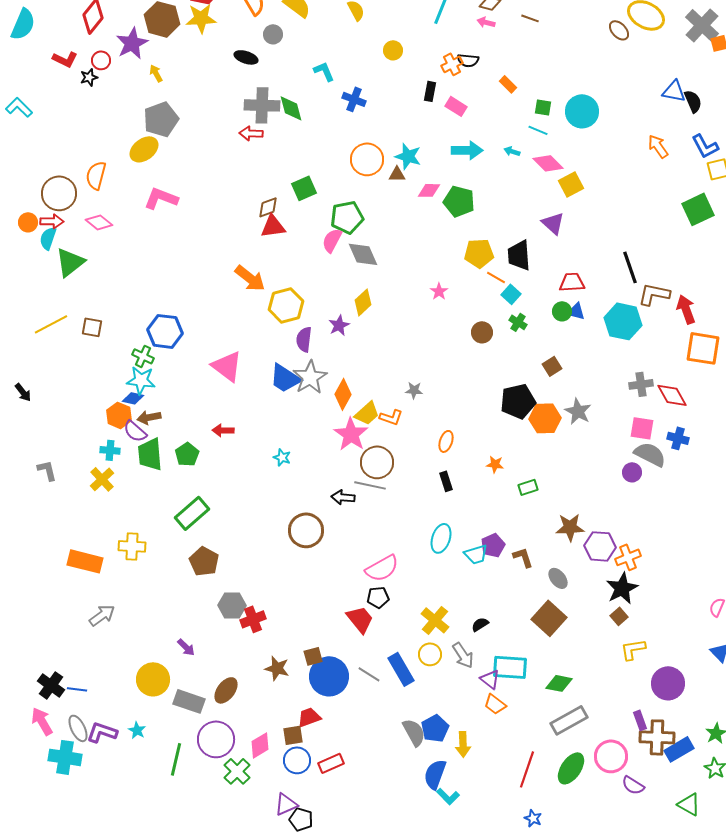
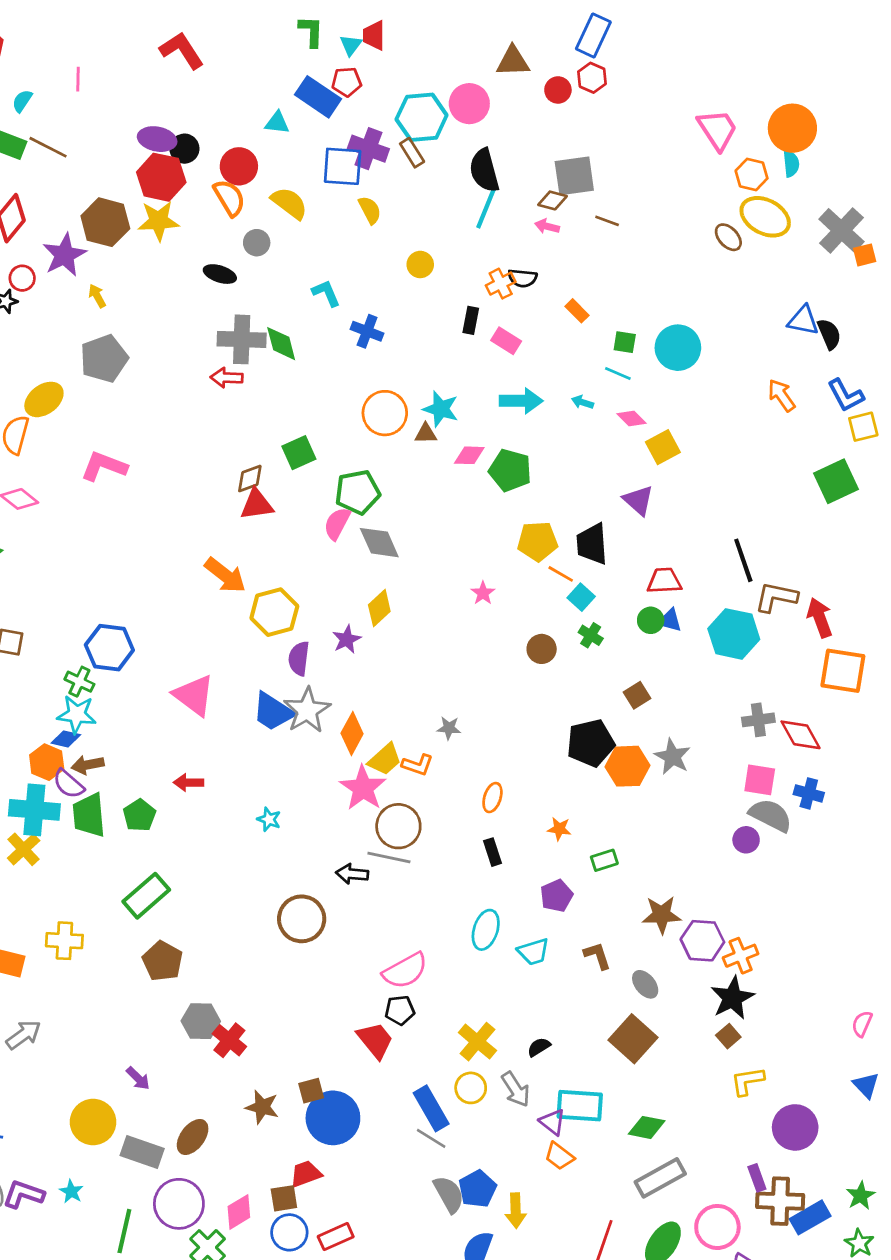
yellow ellipse: (144, 149) -> (44, 399), moved
pink diamond: (548, 163) -> (632, 419), size x0.7
cyan cross: (110, 450) -> (34, 810), size x1.8
purple pentagon: (493, 545) -> (557, 896), moved
red cross: (253, 619) -> (229, 1040), turned -30
gray line: (369, 674) -> (431, 1138), moved

